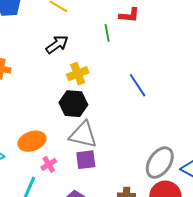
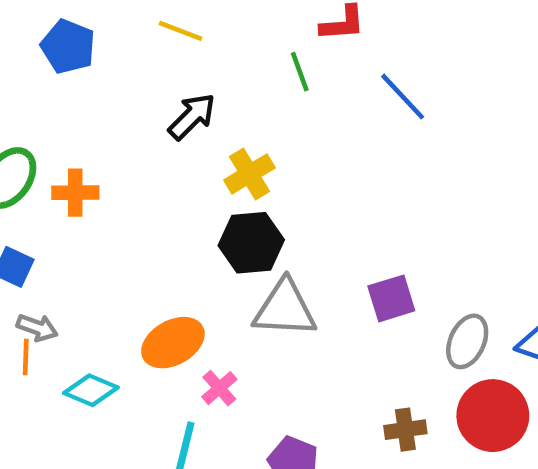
blue line: (138, 85) -> (403, 97), moved
purple square: (86, 160) -> (391, 298), moved
gray ellipse: (160, 163) -> (467, 341), size x0.7

